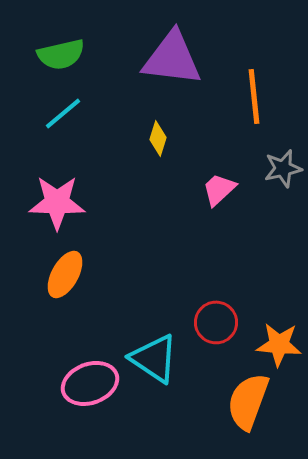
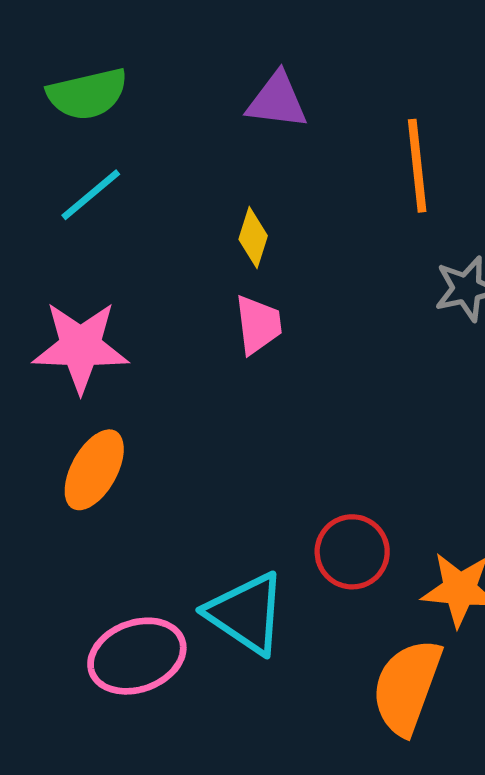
purple triangle: (172, 58) -> (277, 101), size x0.6
pink trapezoid: (219, 189) -> (258, 325), moved, turned 126

